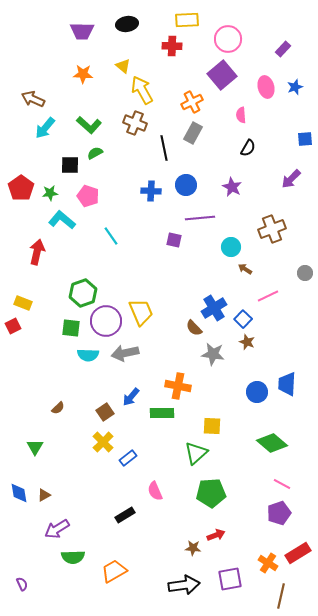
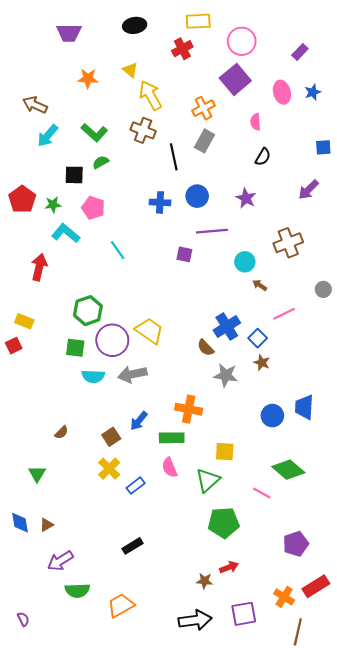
purple trapezoid: (82, 31) -> (69, 33), moved
red cross: (172, 46) -> (182, 49), turned -30
yellow trapezoid: (141, 312) -> (149, 331), turned -32
pink line: (282, 484) -> (262, 493), moved
pink semicircle: (155, 491) -> (170, 468), moved

